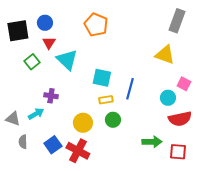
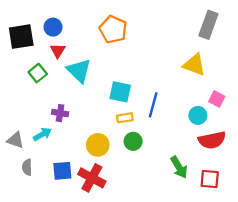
green arrow: (152, 142) -> (179, 167), turned 60
blue square: (53, 145) -> (62, 171), turned 30

